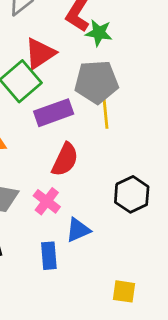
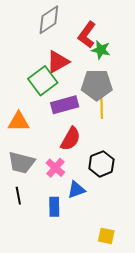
black hexagon: (132, 194) -> (101, 164), moved

